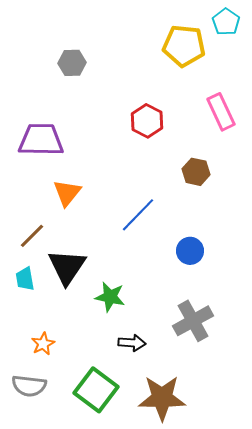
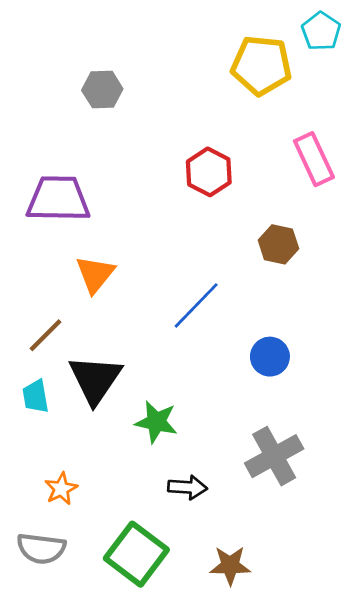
brown star: (162, 398) -> (230, 565), size x0.6

